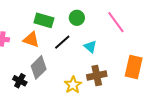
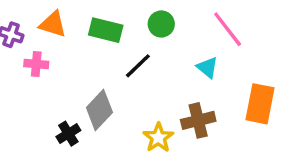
orange triangle: (31, 40) -> (53, 24), moved
cyan triangle: (90, 47) -> (207, 67), moved
black cross: (20, 81) -> (68, 134), turned 32

